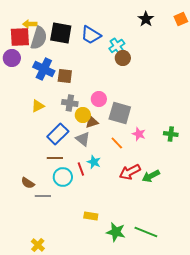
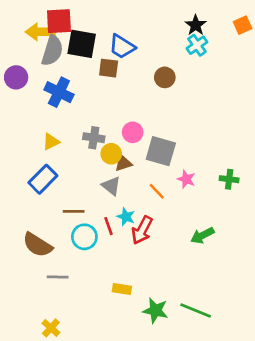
yellow arrow: (30, 24) -> (40, 32), size x1.5
red square: (20, 37) -> (59, 21), moved
cyan cross: (117, 46) -> (197, 45), moved
brown square: (65, 76) -> (109, 68), moved
blue rectangle: (58, 134) -> (43, 179), moved
red arrow: (130, 172) -> (142, 230), moved, turned -35
brown semicircle: (28, 183) -> (38, 245), size x1.6
gray line: (43, 196) -> (58, 277), moved

